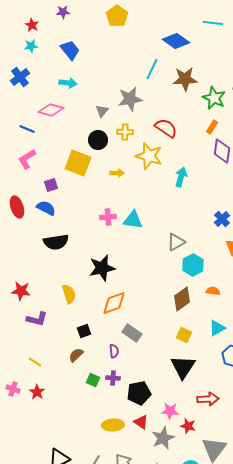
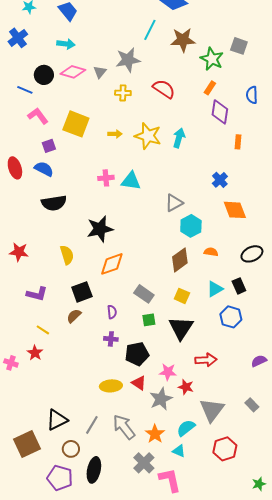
pink diamond: (51, 110) -> (73, 72), moved
black circle: (98, 140) -> (44, 75), moved
yellow star: (149, 156) -> (148, 136), moved
pink L-shape: (27, 159) -> (38, 116), moved, turned 85
purple L-shape: (37, 319) -> (37, 294), moved
black square: (84, 331) -> (82, 292), size x1.5
gray rectangle: (132, 333) -> (144, 294), moved
yellow line: (35, 362) -> (43, 330), moved
green square: (93, 380) -> (149, 320), moved, turned -32
pink cross: (13, 389) -> (11, 363), moved

